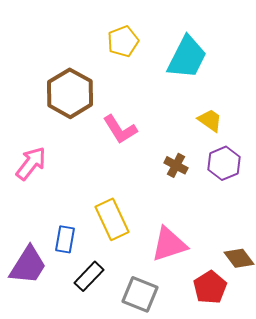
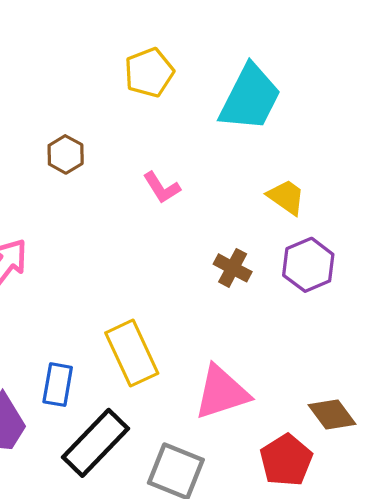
brown hexagon: (70, 93) -> (66, 154), size x0.5
pink L-shape: (120, 129) -> (162, 188), moved, size x0.7
black rectangle: (89, 276) -> (95, 443), size x1.4

